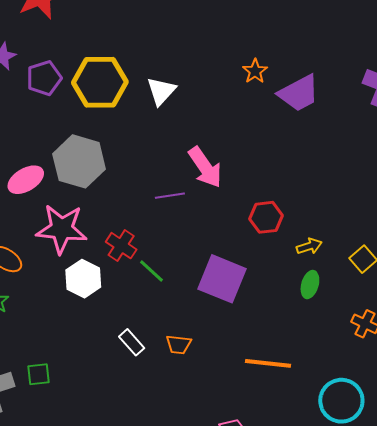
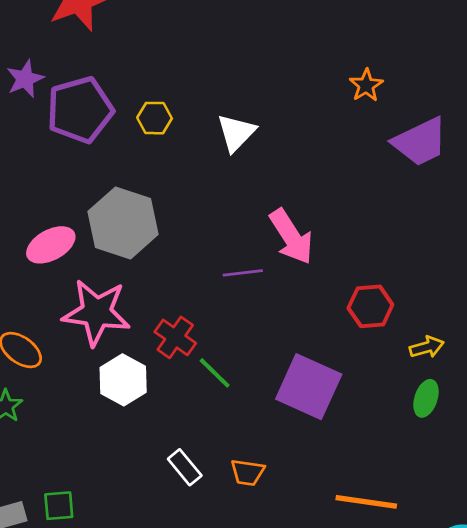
orange star: (255, 71) -> (366, 85), moved
purple pentagon: (44, 78) -> (80, 110), size x1.4
yellow hexagon: (100, 82) -> (155, 118), size x0.5

